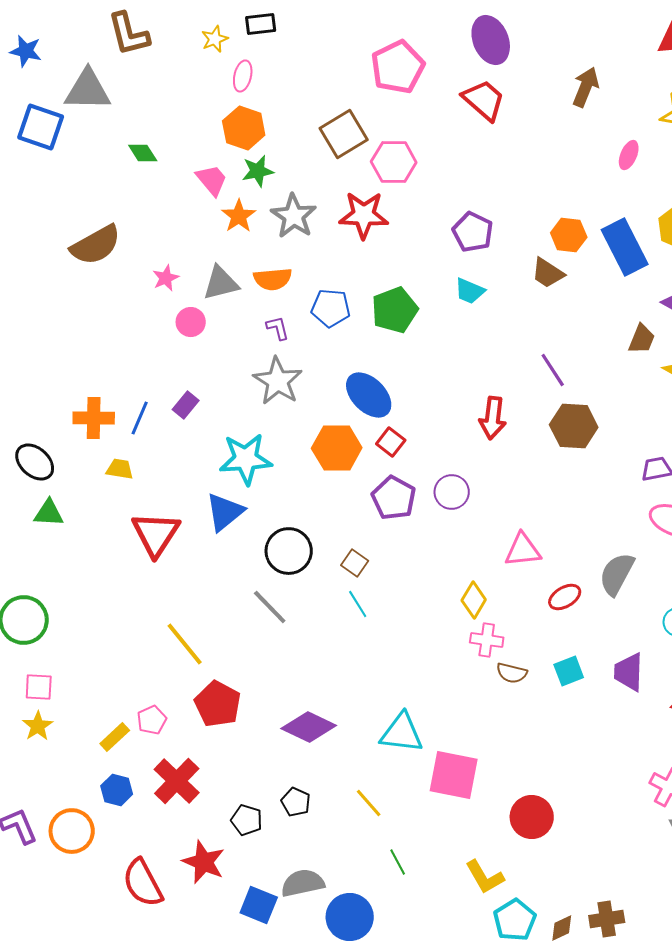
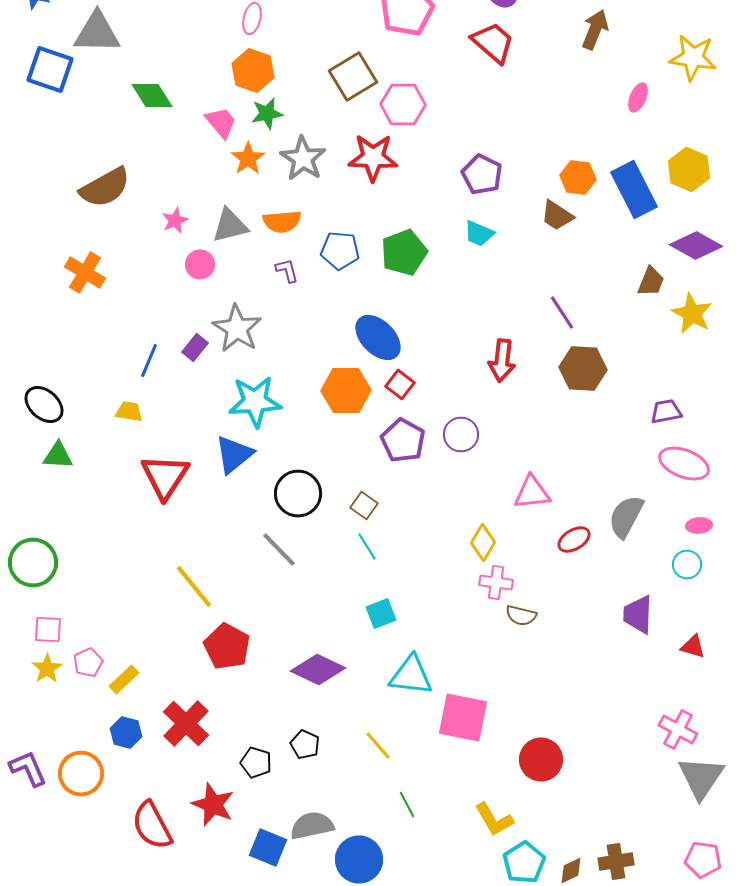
green diamond: (143, 153) -> (152, 96), size x1.4
gray star: (278, 381) -> (237, 328), moved
orange cross: (94, 418) -> (85, 272), moved, turned 30
cyan square: (569, 671) -> (381, 614), moved
pink pentagon: (152, 720) -> (88, 662), moved

